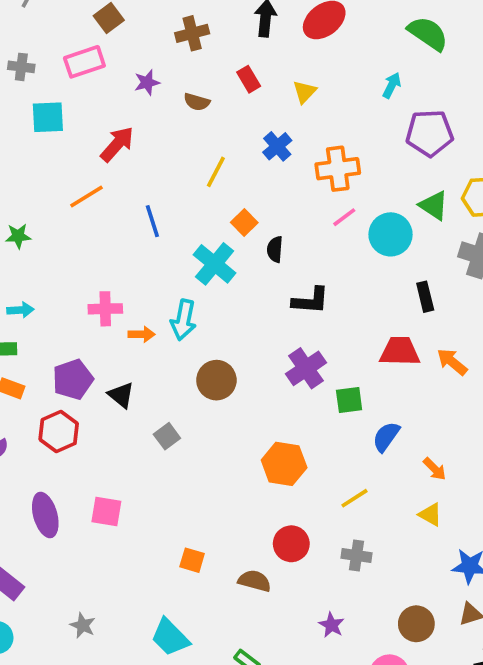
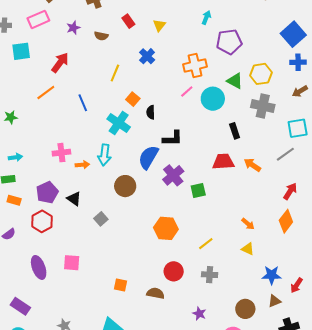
orange cross: (338, 169) -> (195, 66), moved
blue semicircle: (386, 437) -> (148, 157), moved, size x1.4

